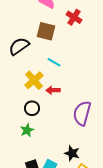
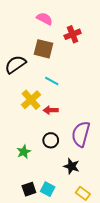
red cross: (74, 17) -> (73, 34), turned 35
black circle: (32, 108) -> (51, 140), moved
black star: (72, 153) -> (72, 166), moved

